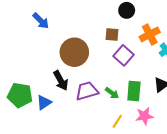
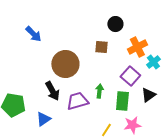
purple square: (124, 55) -> (130, 76), moved
green arrow: (112, 93) -> (99, 91), moved, turned -120
blue triangle: (44, 102) -> (43, 119), moved

